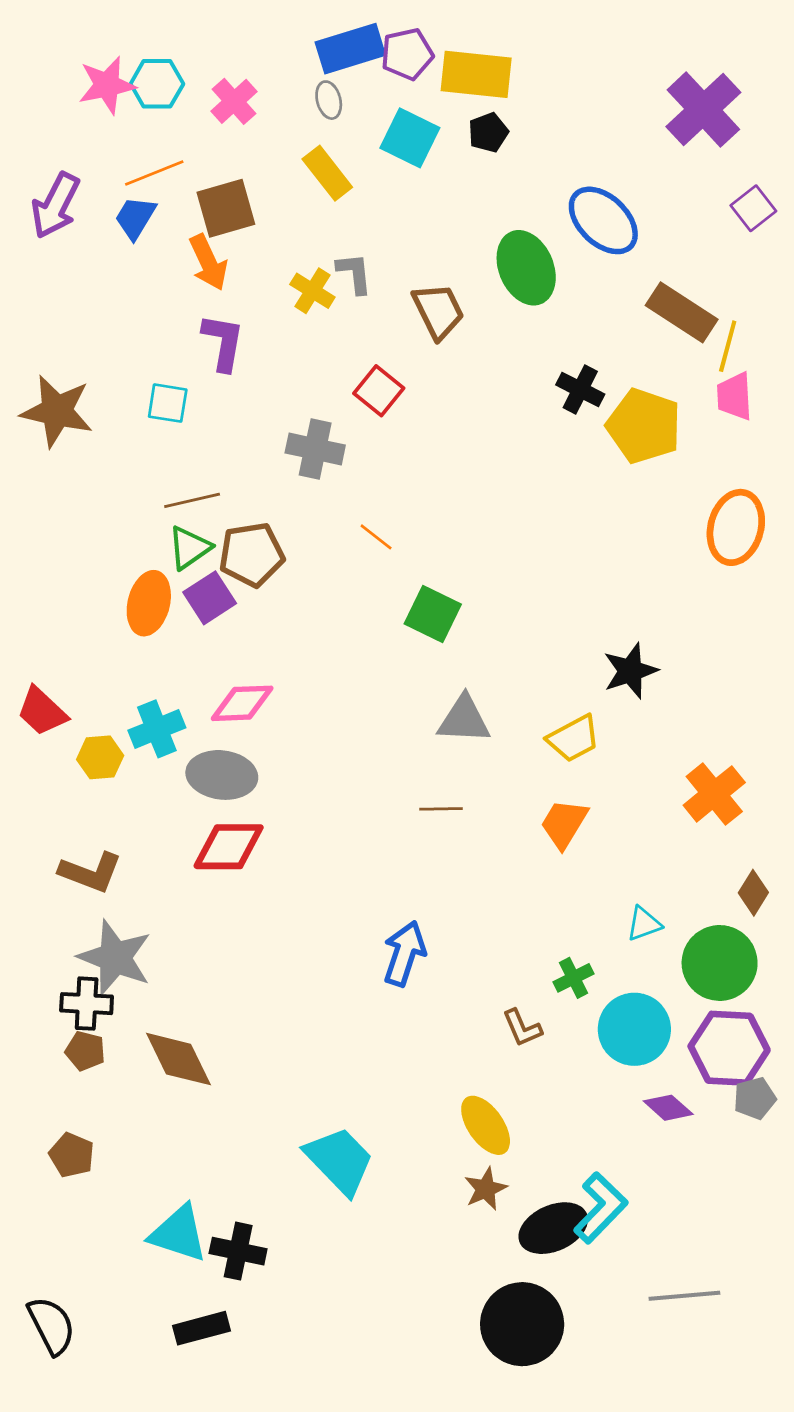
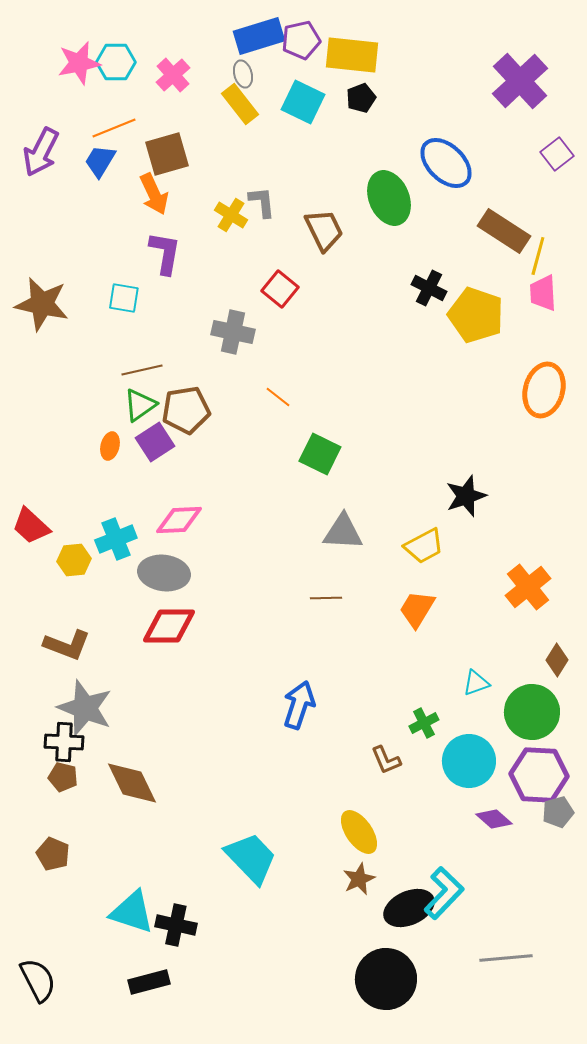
yellow rectangle: (327, 173) -> (240, 104), moved
orange ellipse: (149, 603) -> (110, 446), size x0.6

